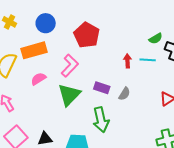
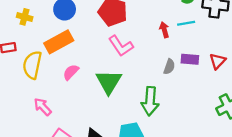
pink L-shape: (70, 66) -> (121, 46), moved, turned 115
purple rectangle: (102, 88) -> (190, 59), moved
green arrow: (101, 120) -> (150, 101), turned 30

